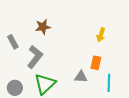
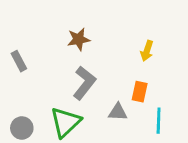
brown star: (43, 27) -> (79, 39), moved
gray L-shape: (35, 57) -> (84, 83), moved

